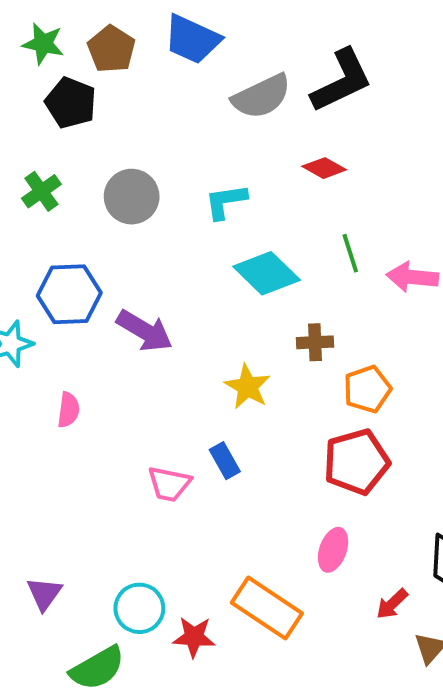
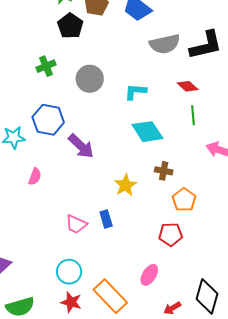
green line: (350, 253) -> (193, 115), moved
orange pentagon: (367, 389) -> (184, 200), turned -30
red pentagon: (356, 462) -> (171, 234), size x0.7
cyan circle: (139, 608) -> (69, 272), moved

